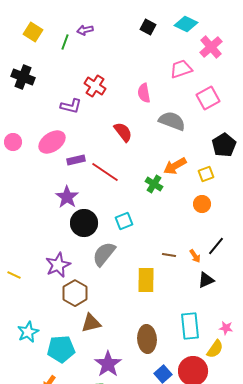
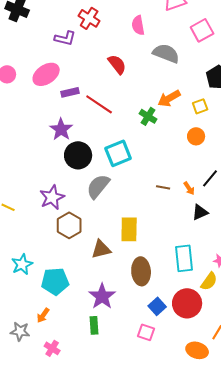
cyan square: (124, 221) -> (118, 153), size x1.5
yellow rectangle: (146, 280) -> (129, 229), moved
brown triangle: (91, 323) -> (101, 249), moved

